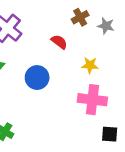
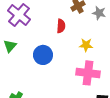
red semicircle: (59, 42) -> (61, 26), turned 56

